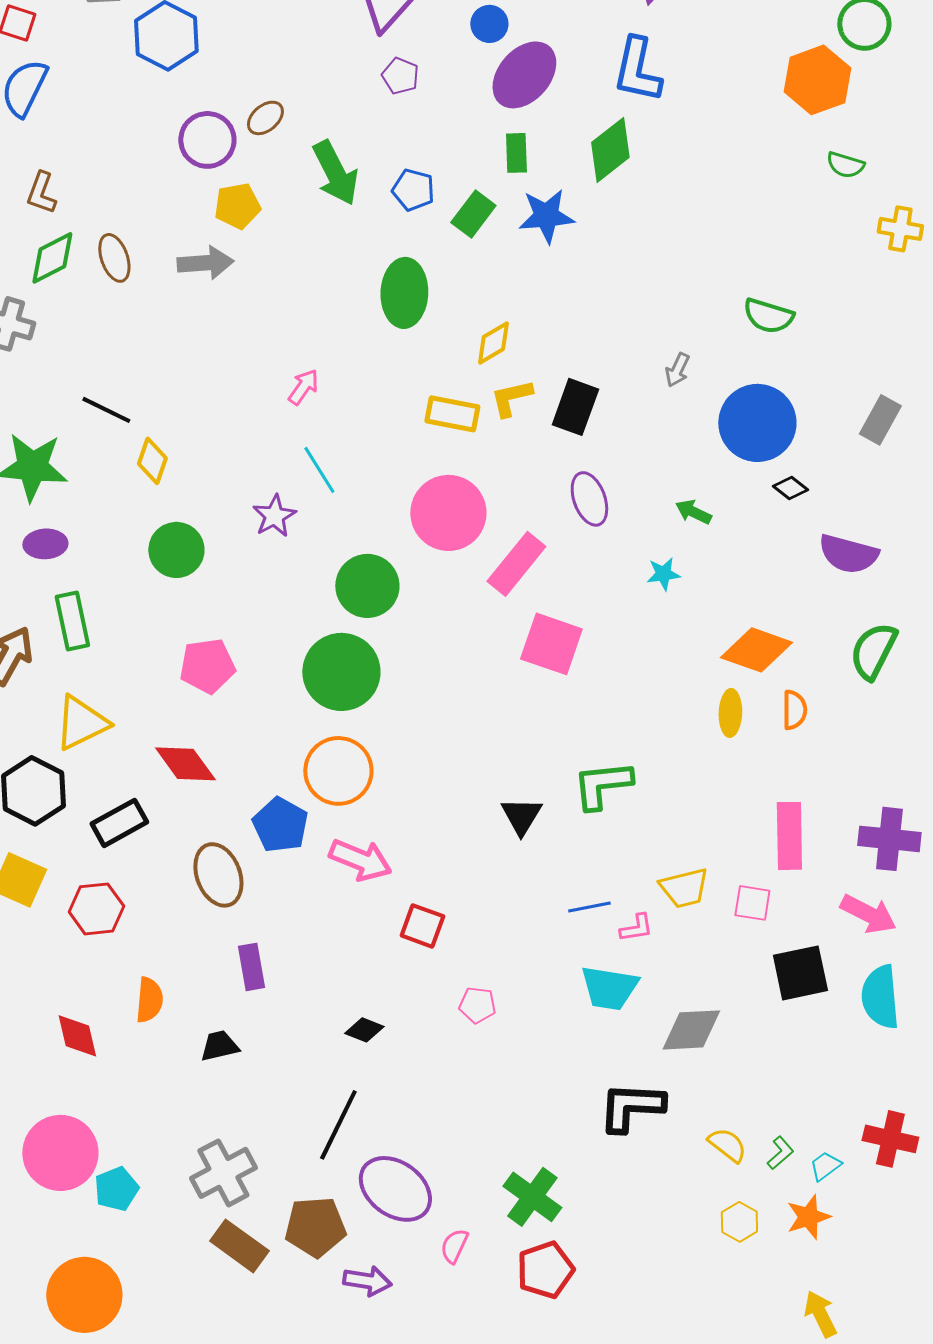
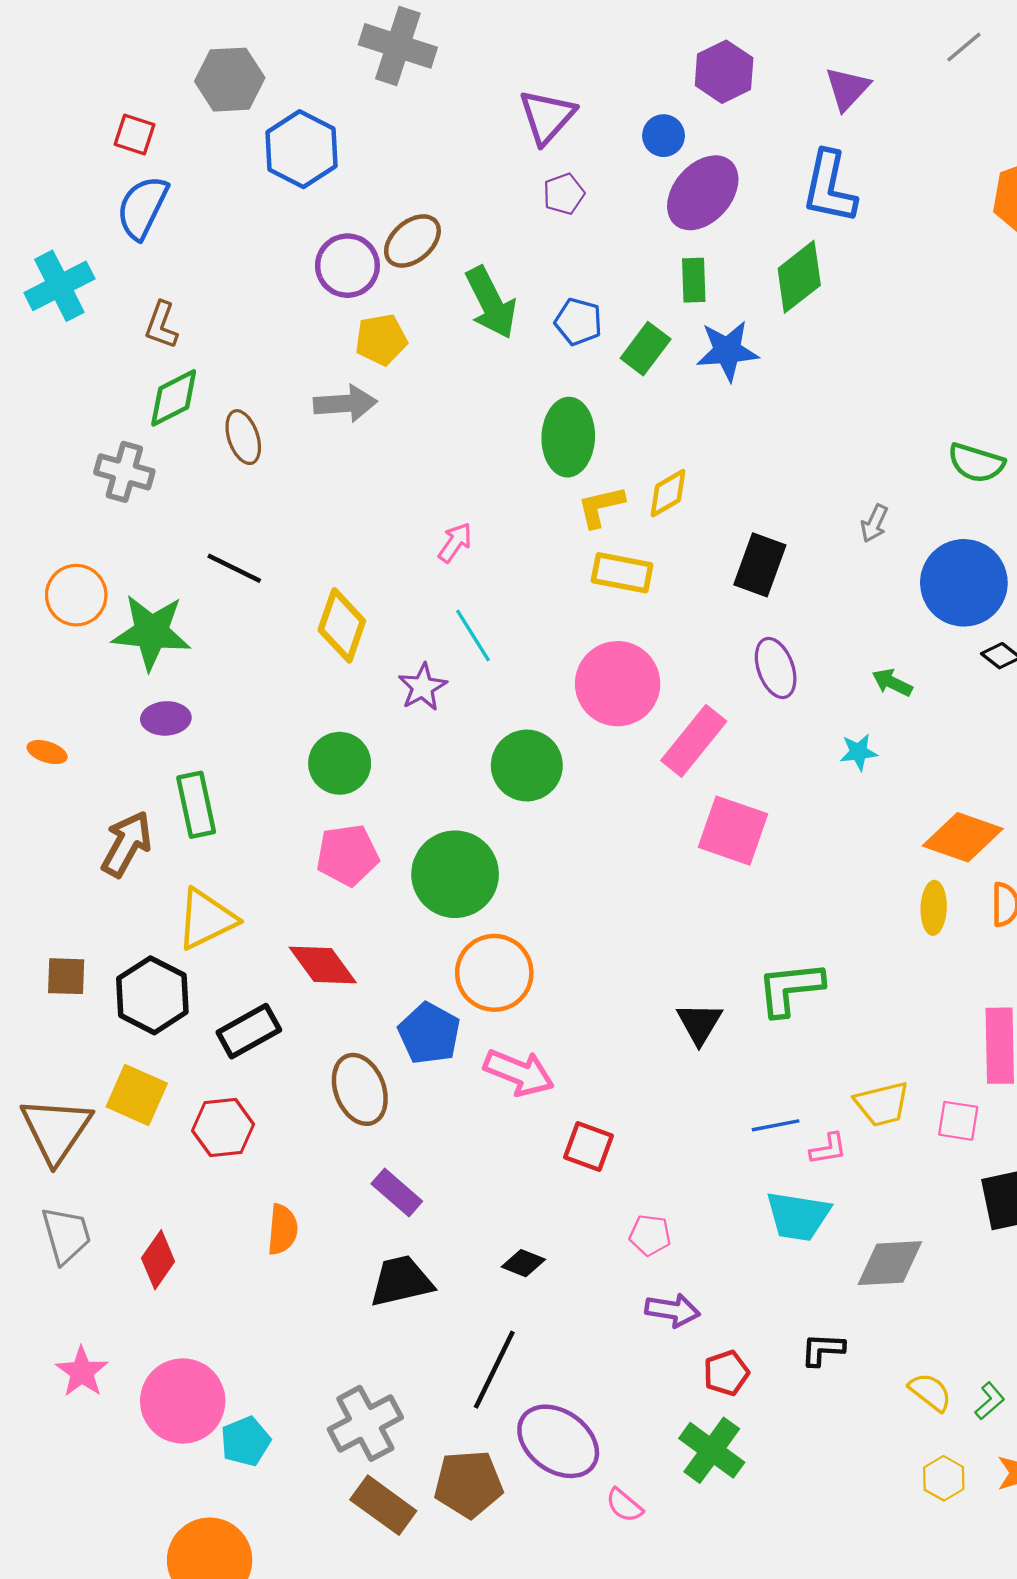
purple pentagon: (400, 76) -> (564, 194), turned 30
brown ellipse: (265, 118) -> (412, 241), size x1.4
brown ellipse: (114, 258) -> (243, 437), moved
yellow L-shape: (511, 398) -> (601, 507), moved
yellow diamond: (152, 461) -> (342, 625), moved, size x1.4
green circle: (176, 550) -> (340, 763), moved
green circle: (341, 672) -> (455, 874), moved
purple rectangle: (251, 967) -> (397, 1193), turned -39
red diamond: (77, 1036) -> (158, 1260), moved, turned 48
black trapezoid: (219, 1046) -> (401, 1281), moved, size x1.5
black L-shape: (631, 1107) -> (823, 1349), size x0.6
pink semicircle: (454, 1246) -> (624, 1505), turned -75
red pentagon: (545, 1270) -> (726, 1373), moved, size x0.7
purple arrow: (367, 1281) -> (672, 1310), moved

